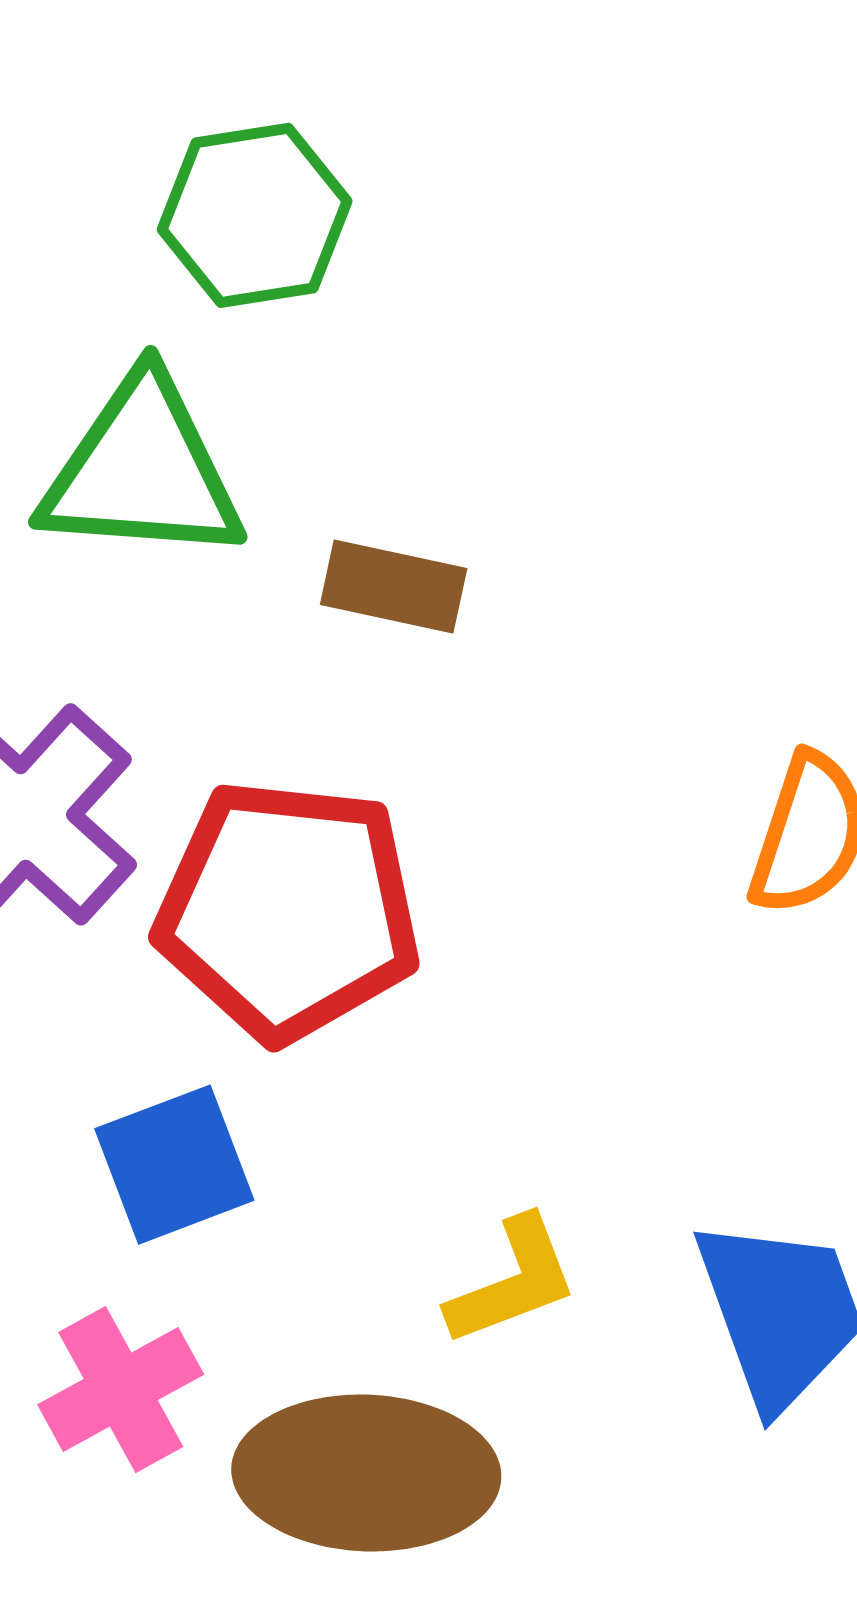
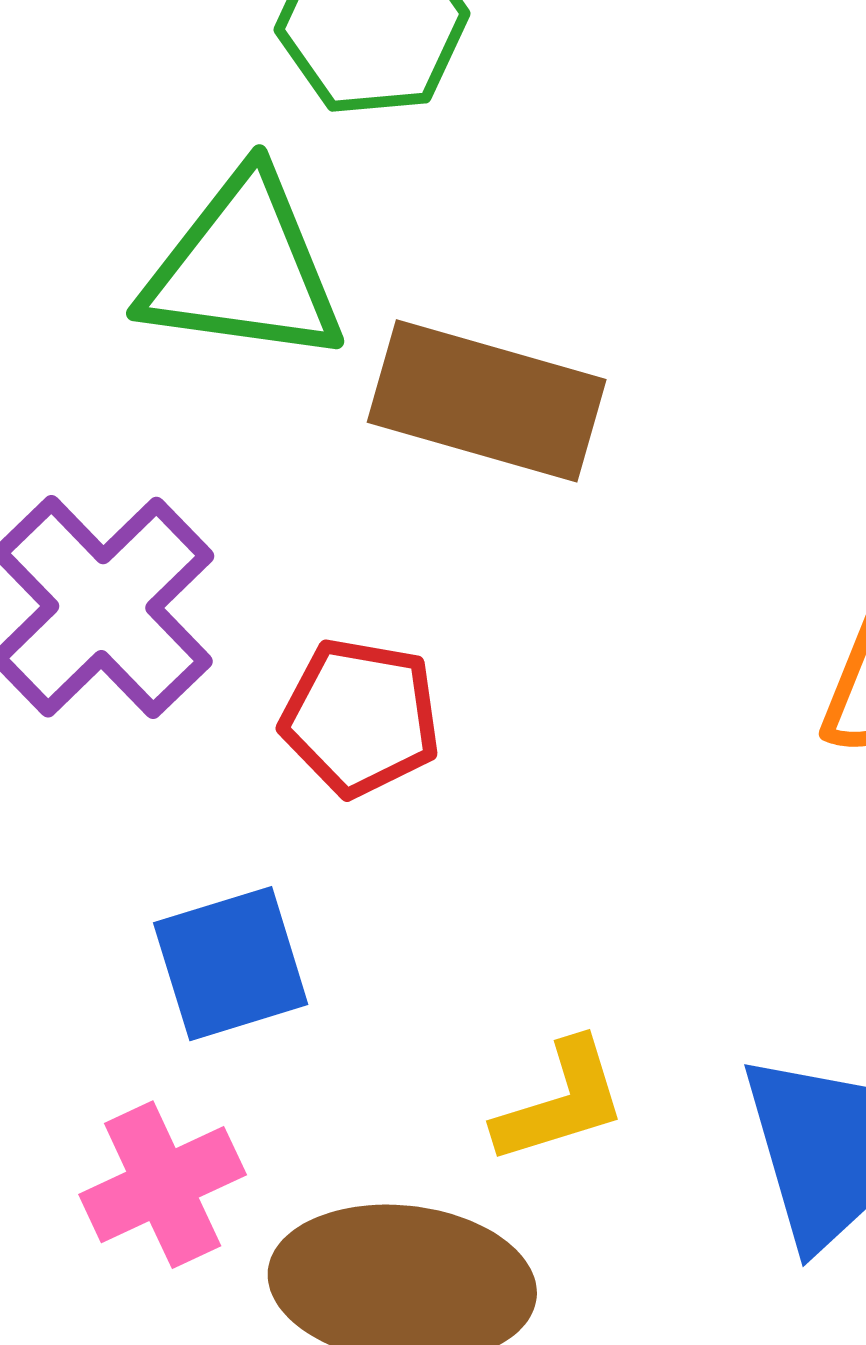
brown rectangle: (394, 587) -> (487, 401), size x1.6
red pentagon: (288, 910) -> (361, 717), size x0.6

